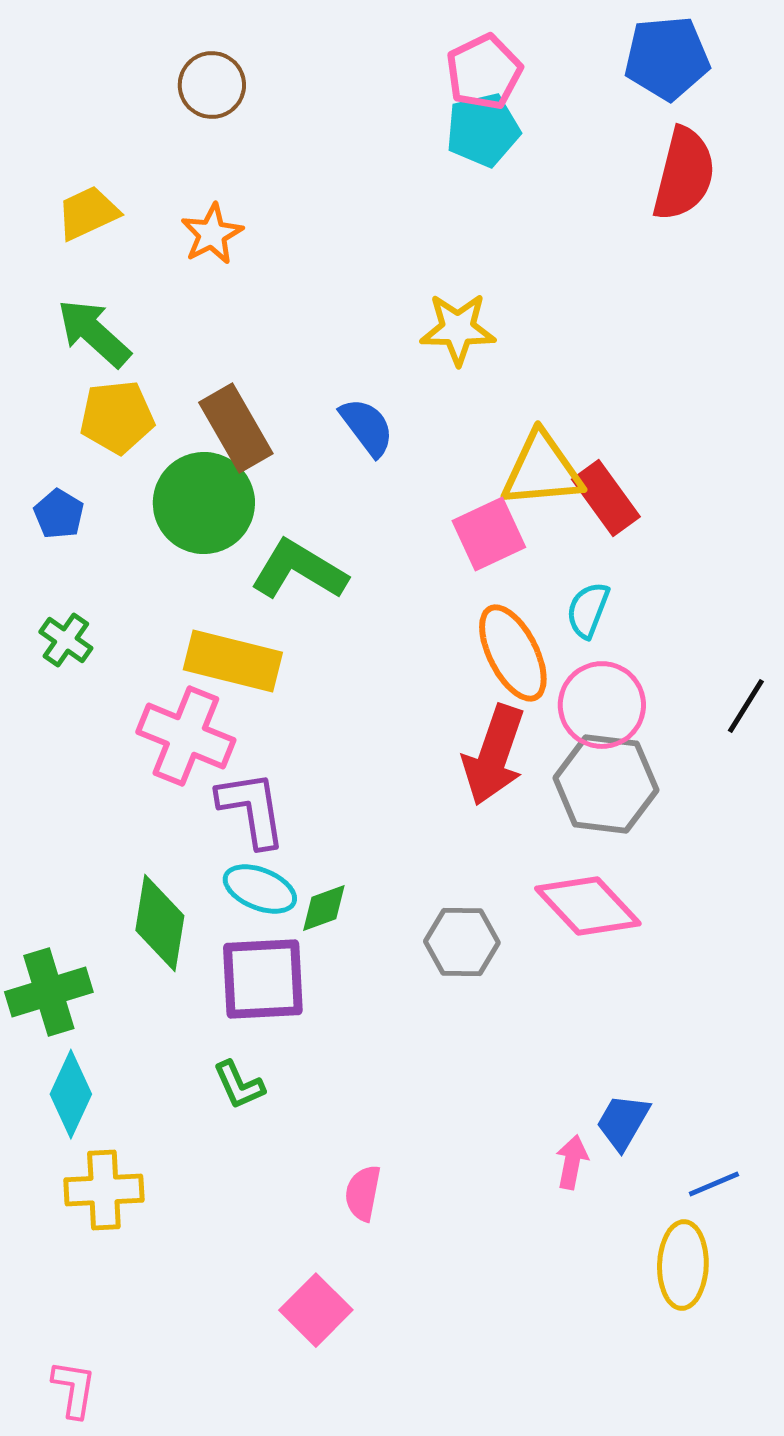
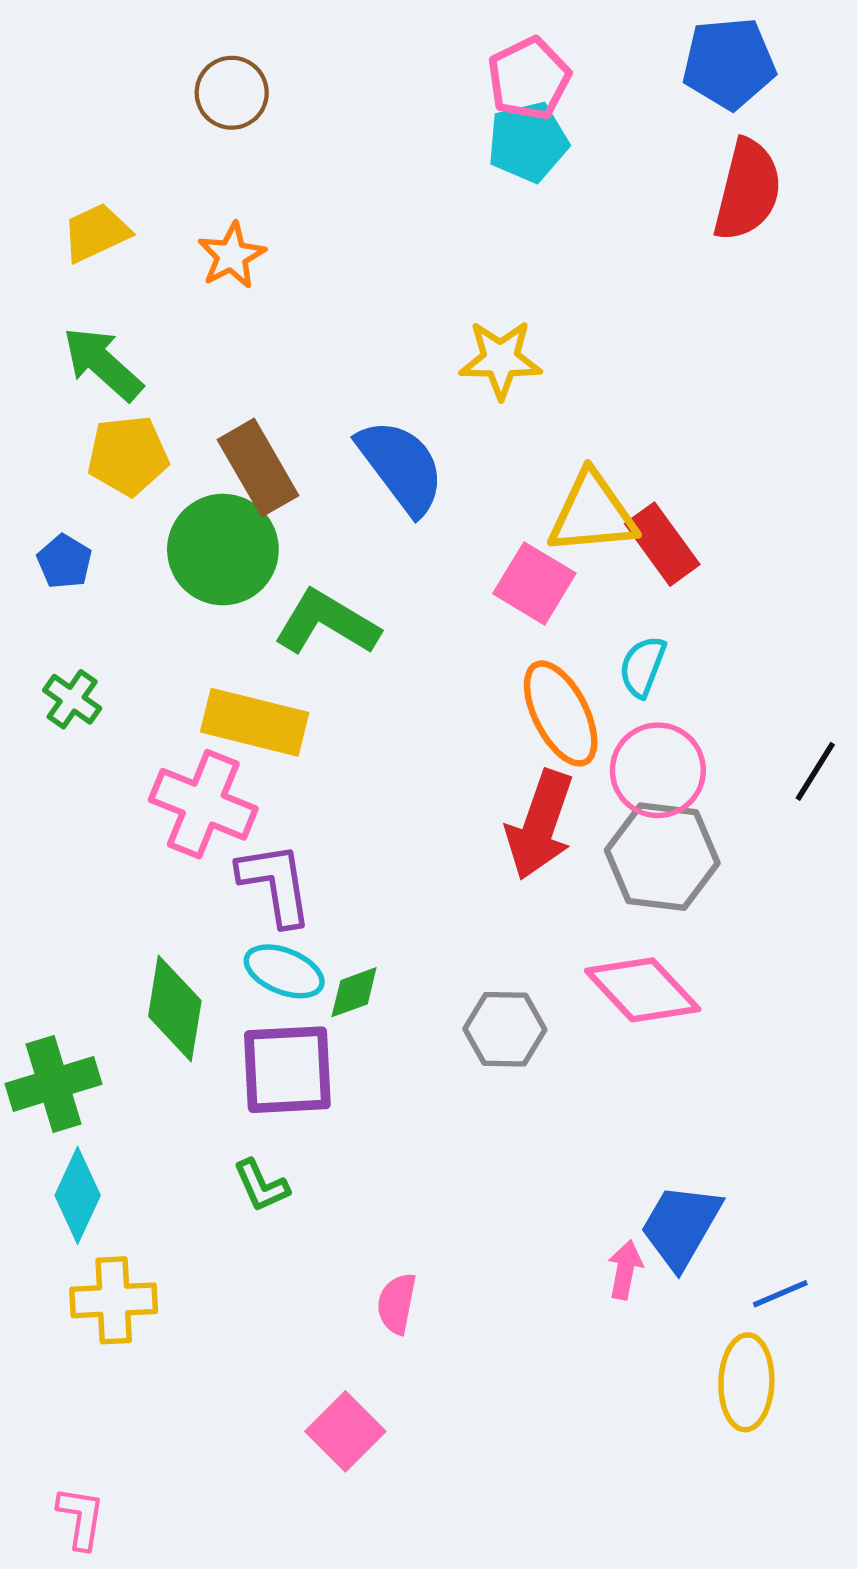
blue semicircle: (367, 427) -> (401, 466), size x1.5
pink square: (489, 534) -> (534, 583), turned -34
blue trapezoid: (623, 1122) -> (681, 1226), size x1.4

